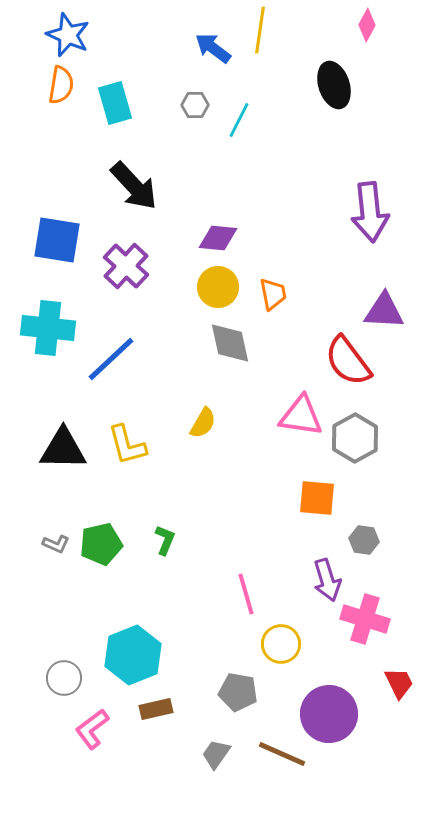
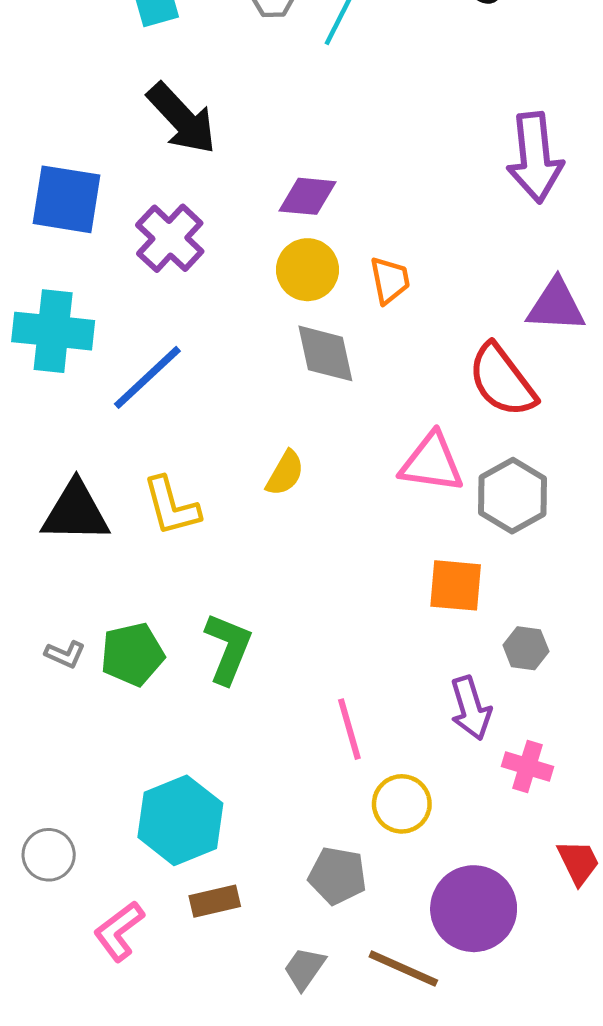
green L-shape: (165, 540) -> (228, 648), size x1.6
pink cross: (365, 619) -> (527, 766), size x0.7
gray circle: (64, 678) -> (49, 855), moved

